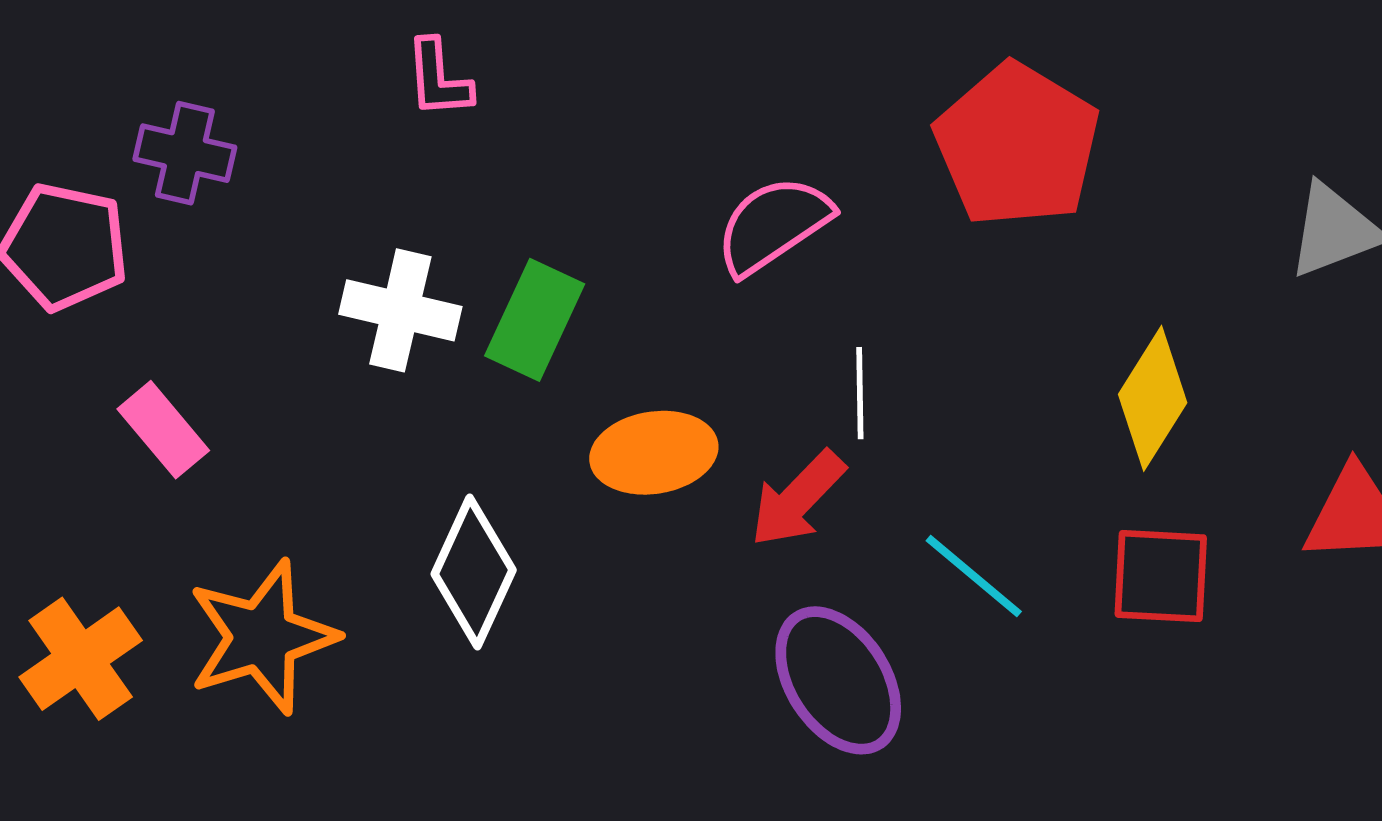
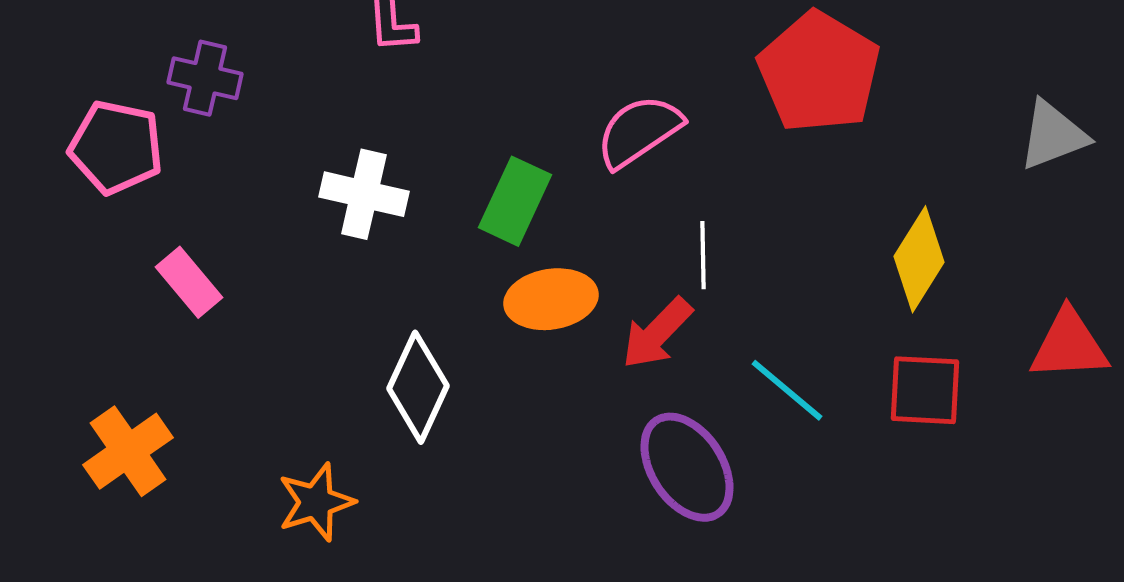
green rectangle: (535, 320) -> (515, 201), moved
orange star: (262, 637) -> (316, 502), moved, size x0.7

